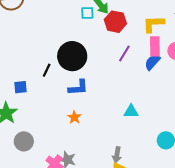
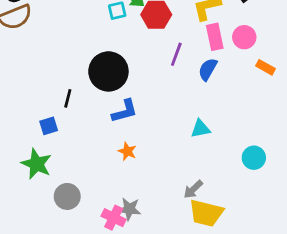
blue semicircle: (152, 62) -> (208, 69), moved
black line: (47, 70) -> (68, 98), moved
gray arrow: (117, 155) -> (193, 189), turned 49

